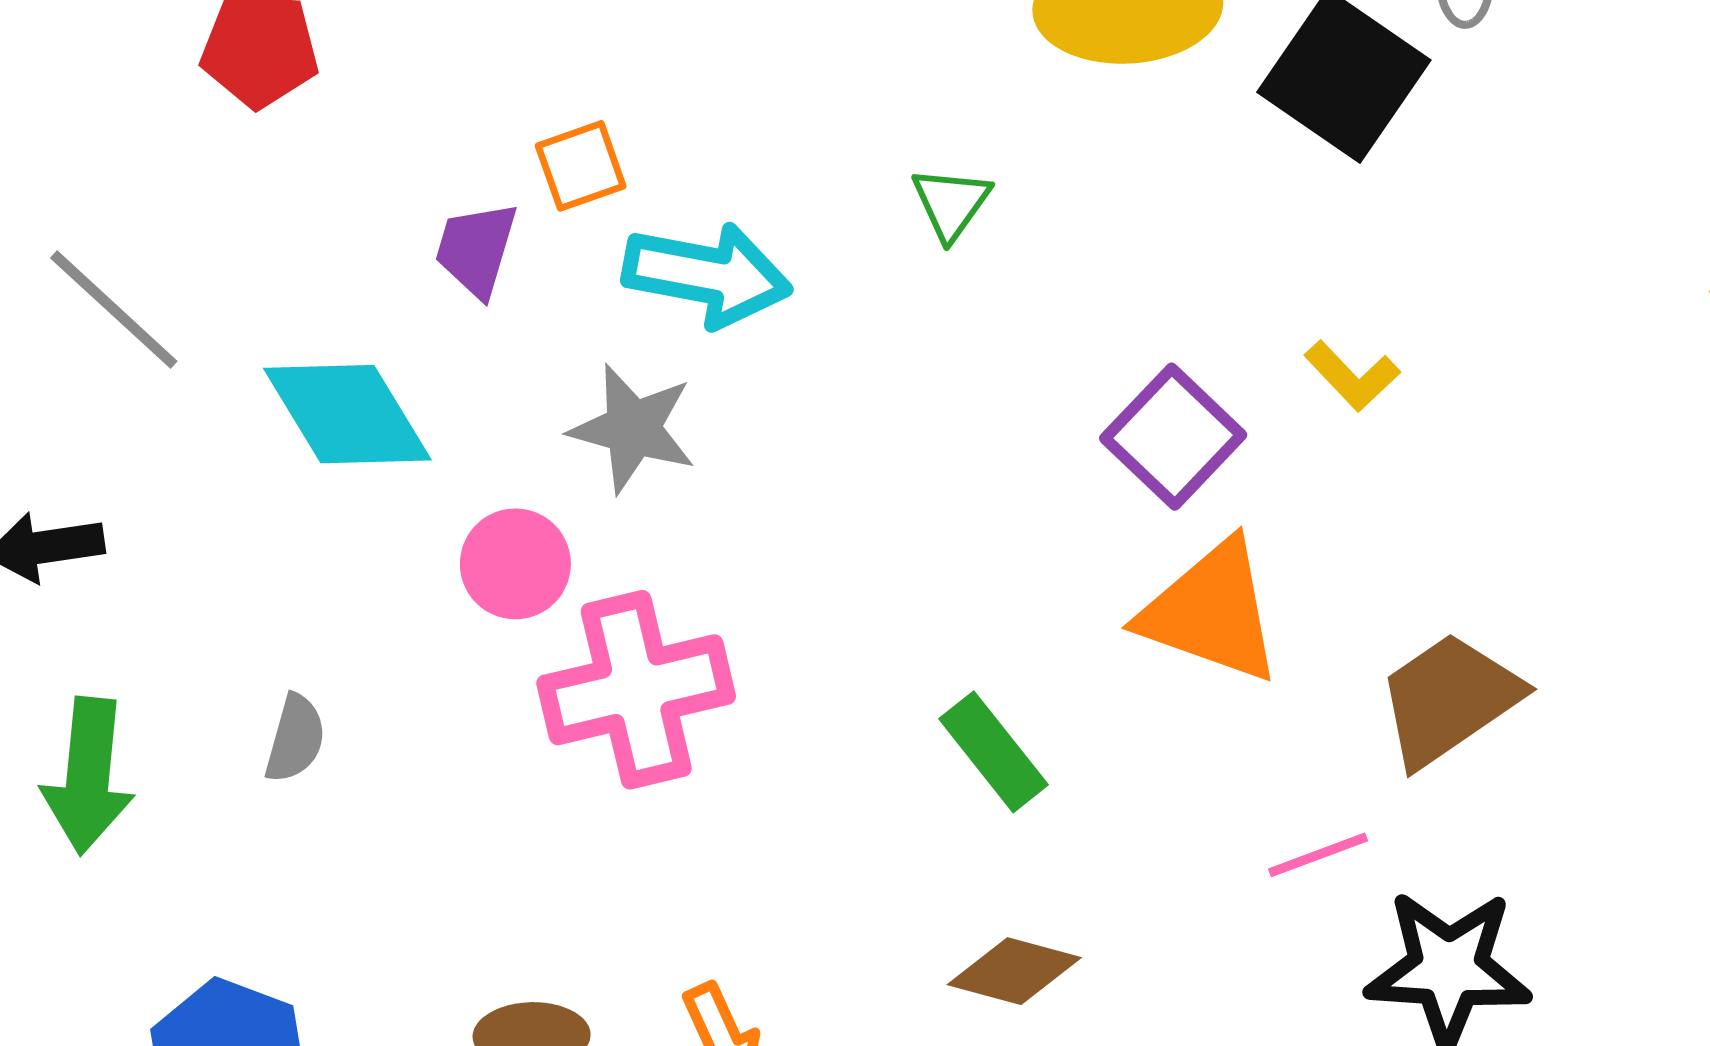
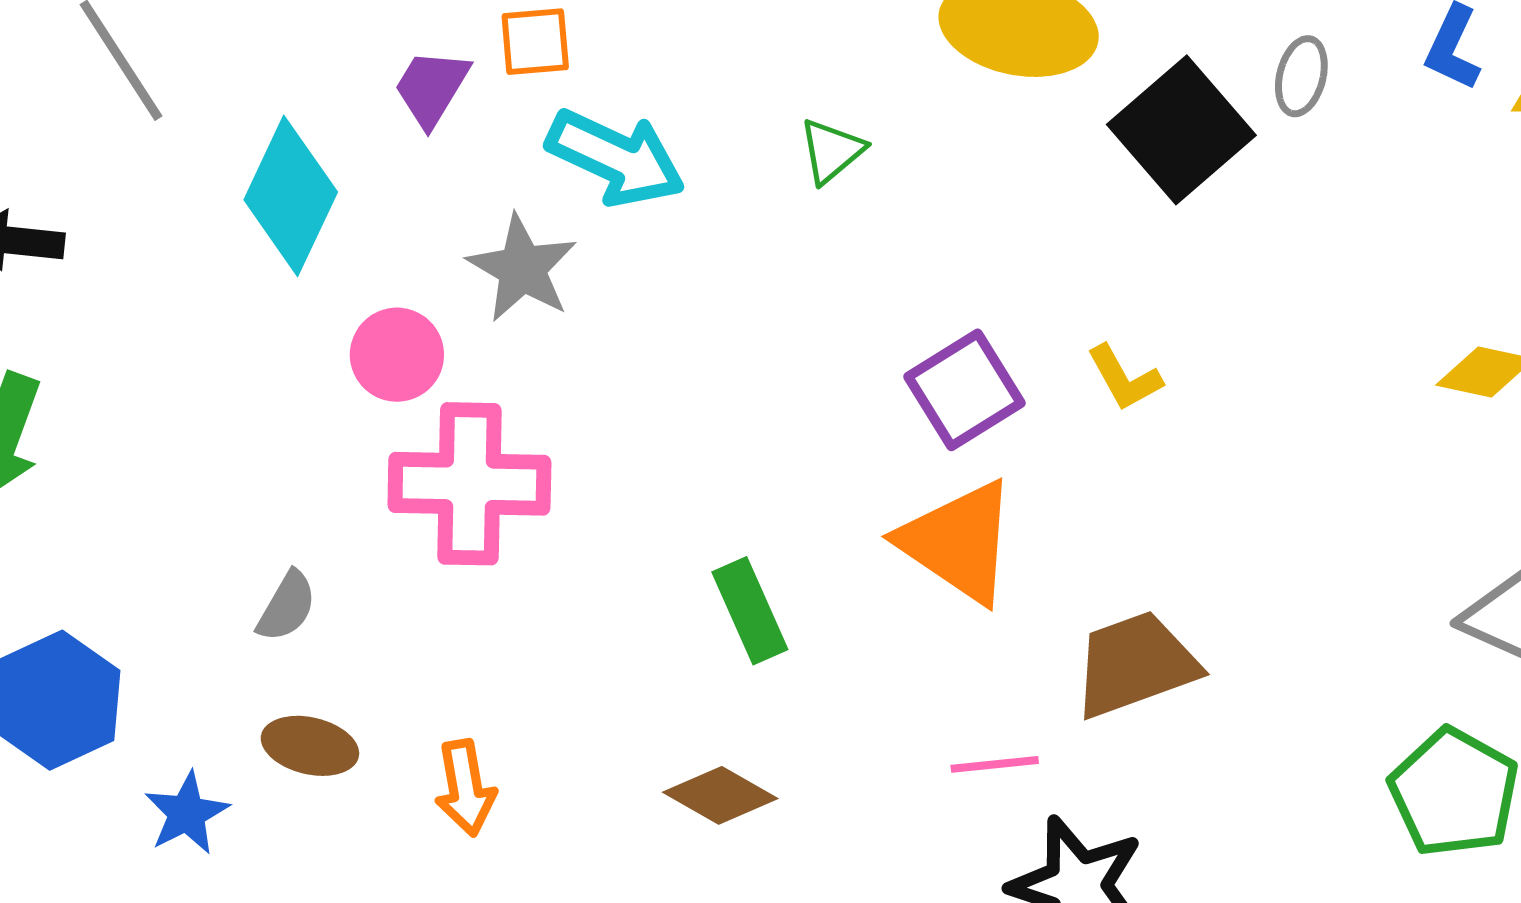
cyan diamond: (347, 414) -> (291, 196), turned 42
gray semicircle: (295, 739) -> (287, 606), moved

